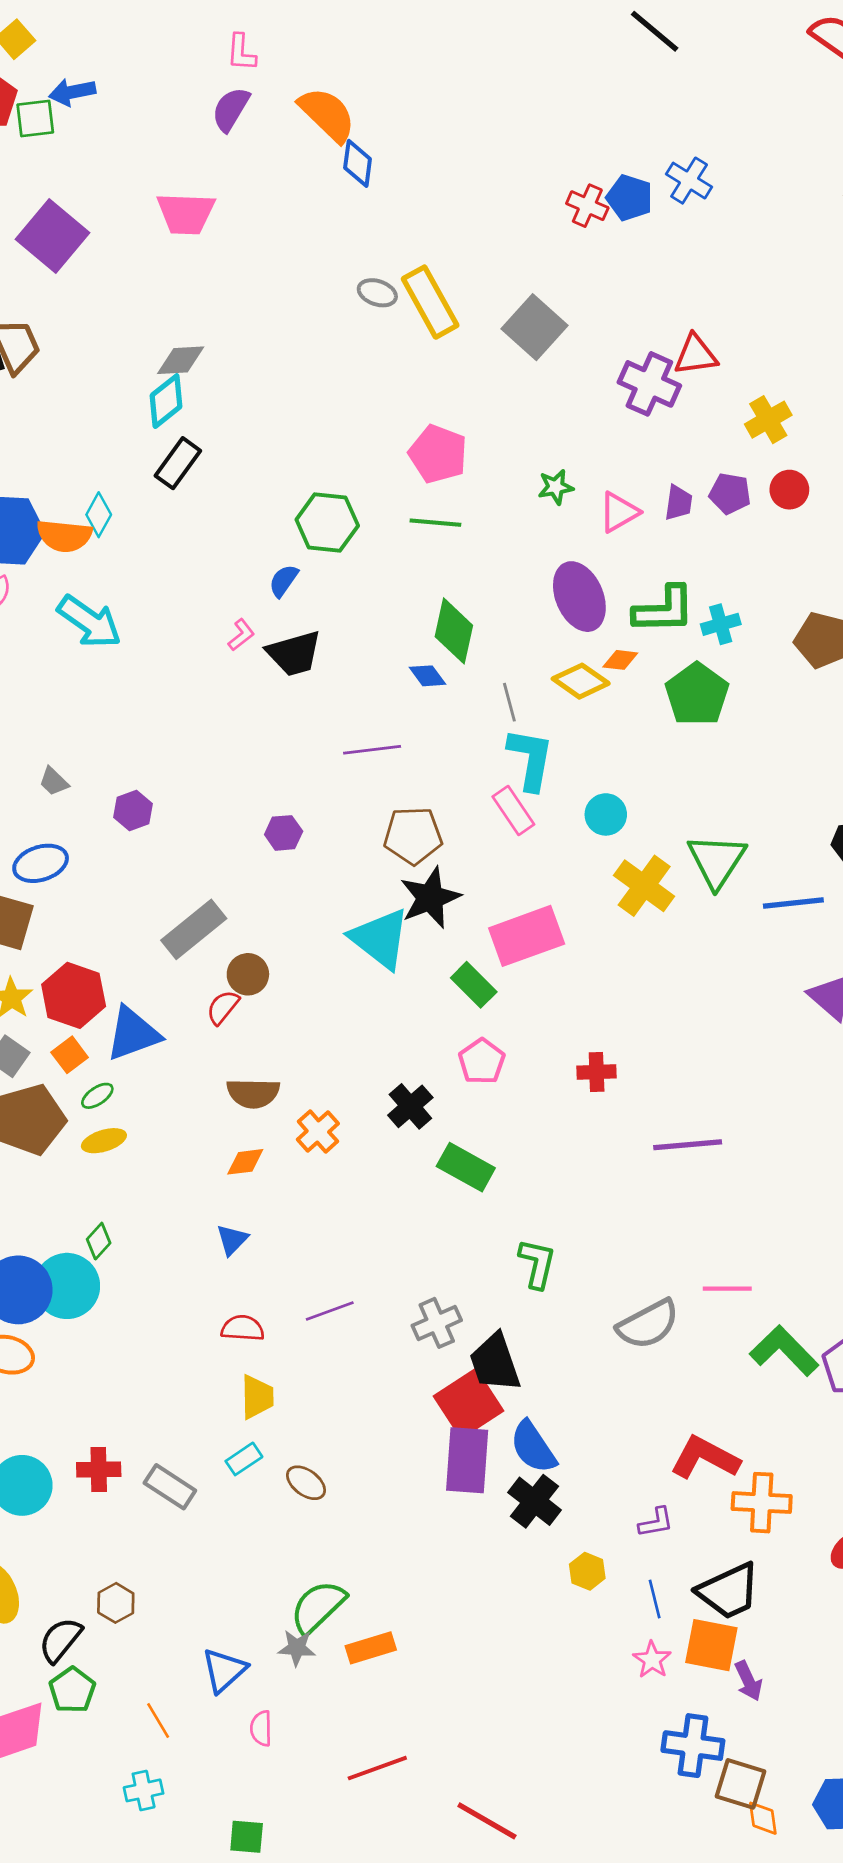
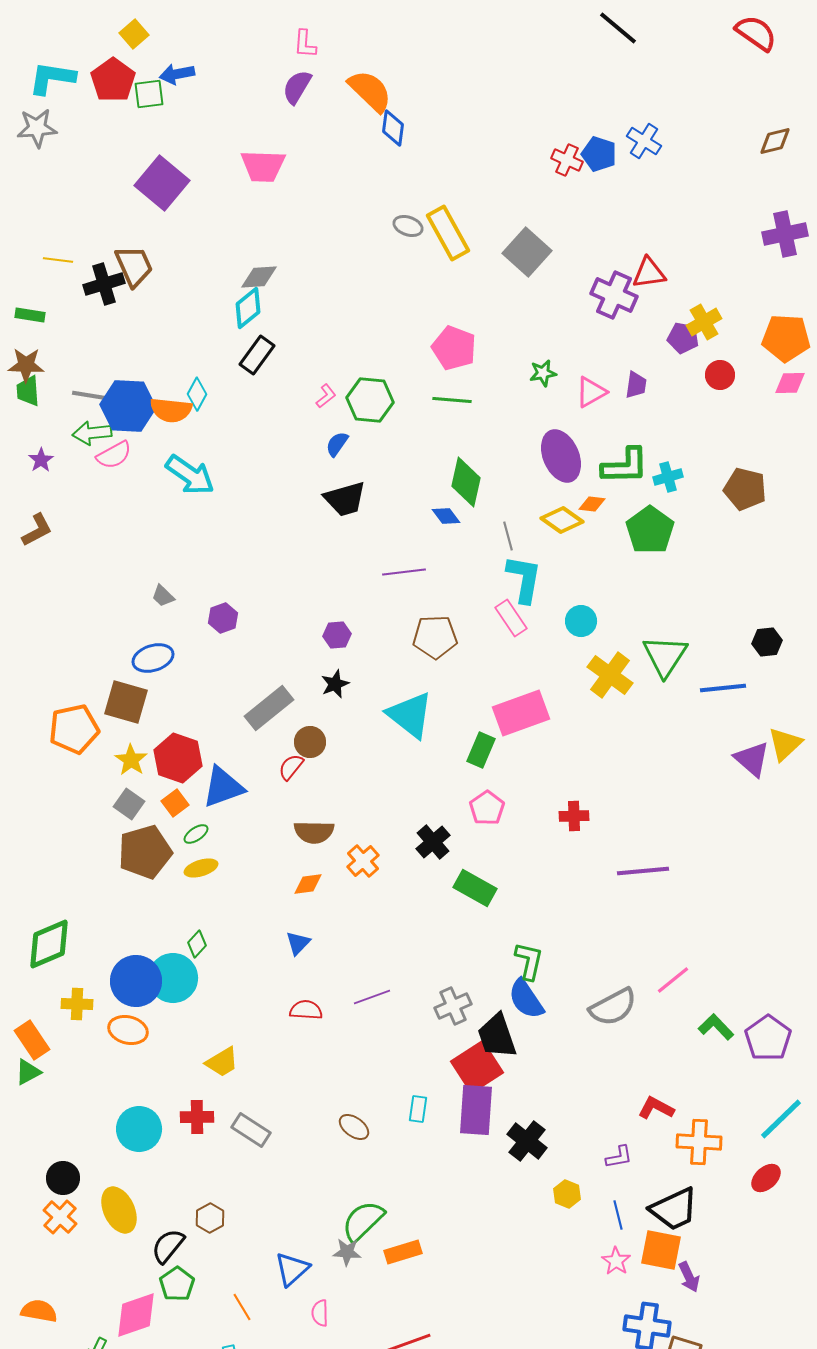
purple pentagon: (730, 494) -> (683, 338), moved
pink L-shape: (241, 635) -> (326, 396), moved
black star: (430, 898) -> (335, 684), moved, size x0.6
green rectangle: (474, 985) -> (481, 750), turned 68
pink line: (727, 1289) -> (673, 980), turned -39
green L-shape: (784, 1351) -> (716, 1027), size x0.7
yellow trapezoid: (257, 1397) -> (222, 1062), moved, turned 60
blue semicircle: (533, 1447) -> (526, 999), moved
red L-shape: (705, 1458) -> (656, 1108), size x0.7
cyan rectangle: (244, 1459) -> (418, 1109), moved, turned -48

